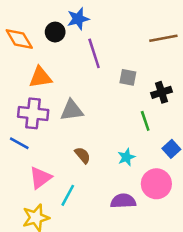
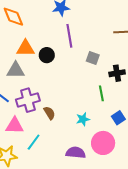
black circle: (55, 32) -> (47, 55), moved
gray triangle: (72, 110) -> (16, 70), moved
purple cross: (33, 113) -> (28, 100), moved, turned -30
pink triangle: (40, 178) -> (15, 126), turned 30

